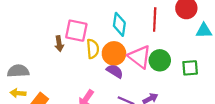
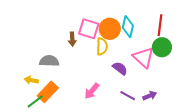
orange circle: (114, 53) -> (110, 29), moved
green circle: (160, 60) -> (162, 47), moved
gray semicircle: (18, 71) -> (49, 61), moved

